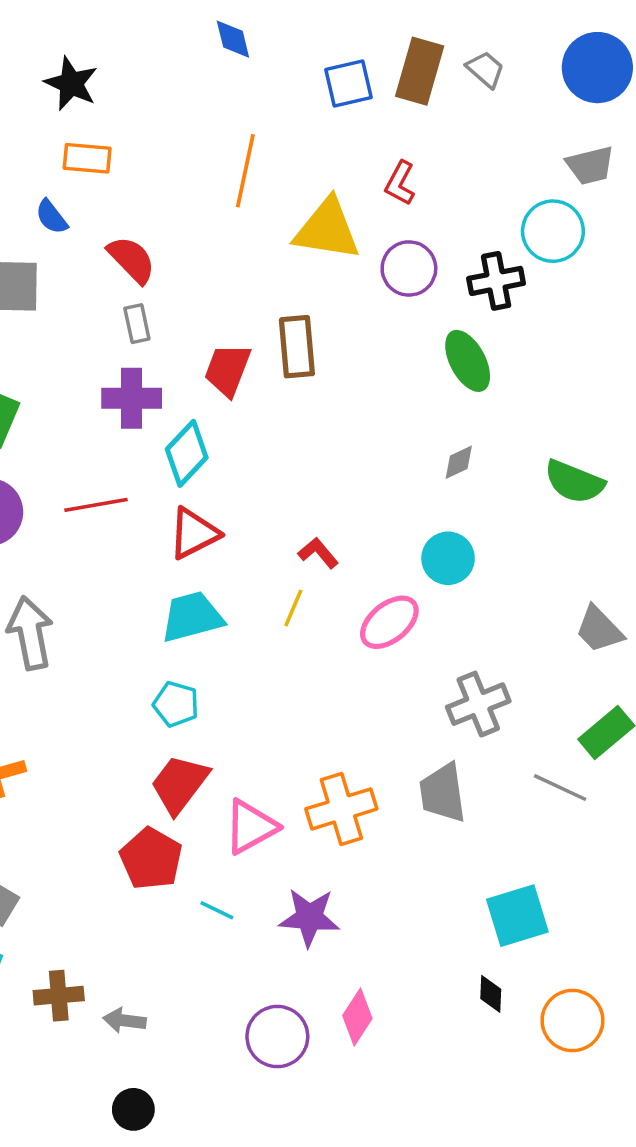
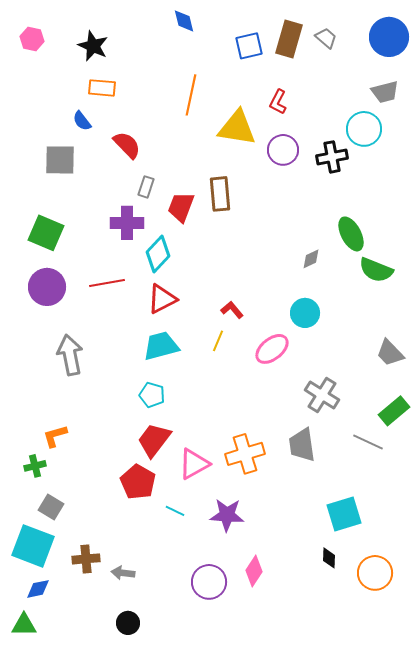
gray rectangle: (137, 324) -> (146, 187), moved, turned 30
green ellipse: (468, 361) -> (351, 234), moved
gray cross: (478, 704) -> (322, 395), turned -36

